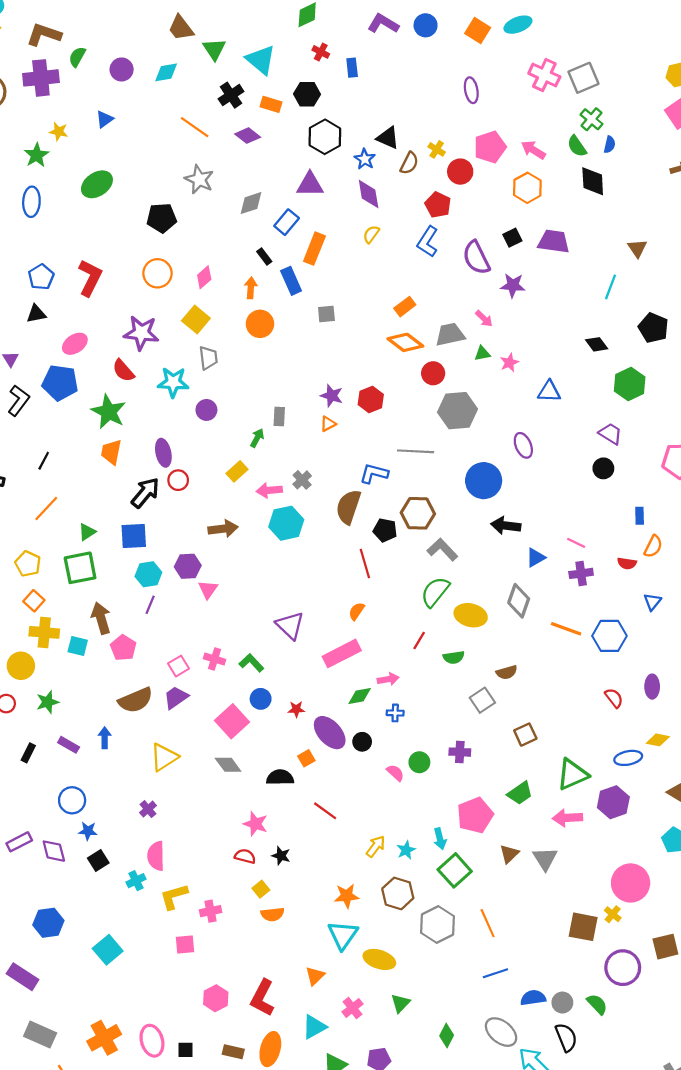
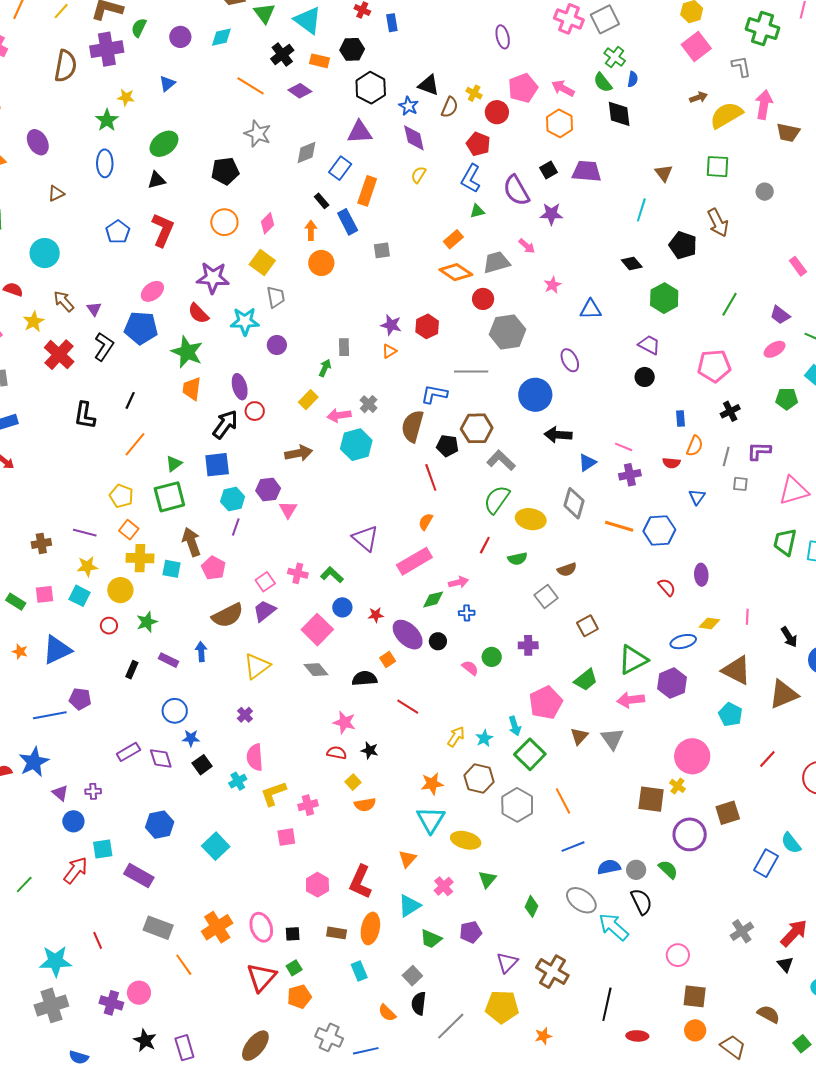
black triangle: (36, 314) -> (157, 180), moved
green triangle: (482, 353) -> (477, 211), moved

